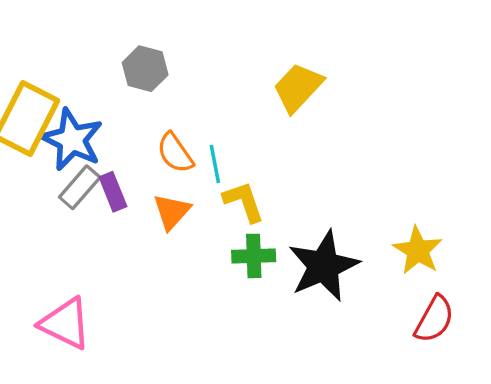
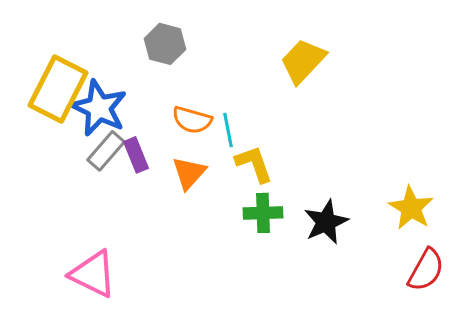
orange semicircle: (175, 153) -> (192, 120), turned -39
black star: (323, 266) -> (326, 222), size x0.7

